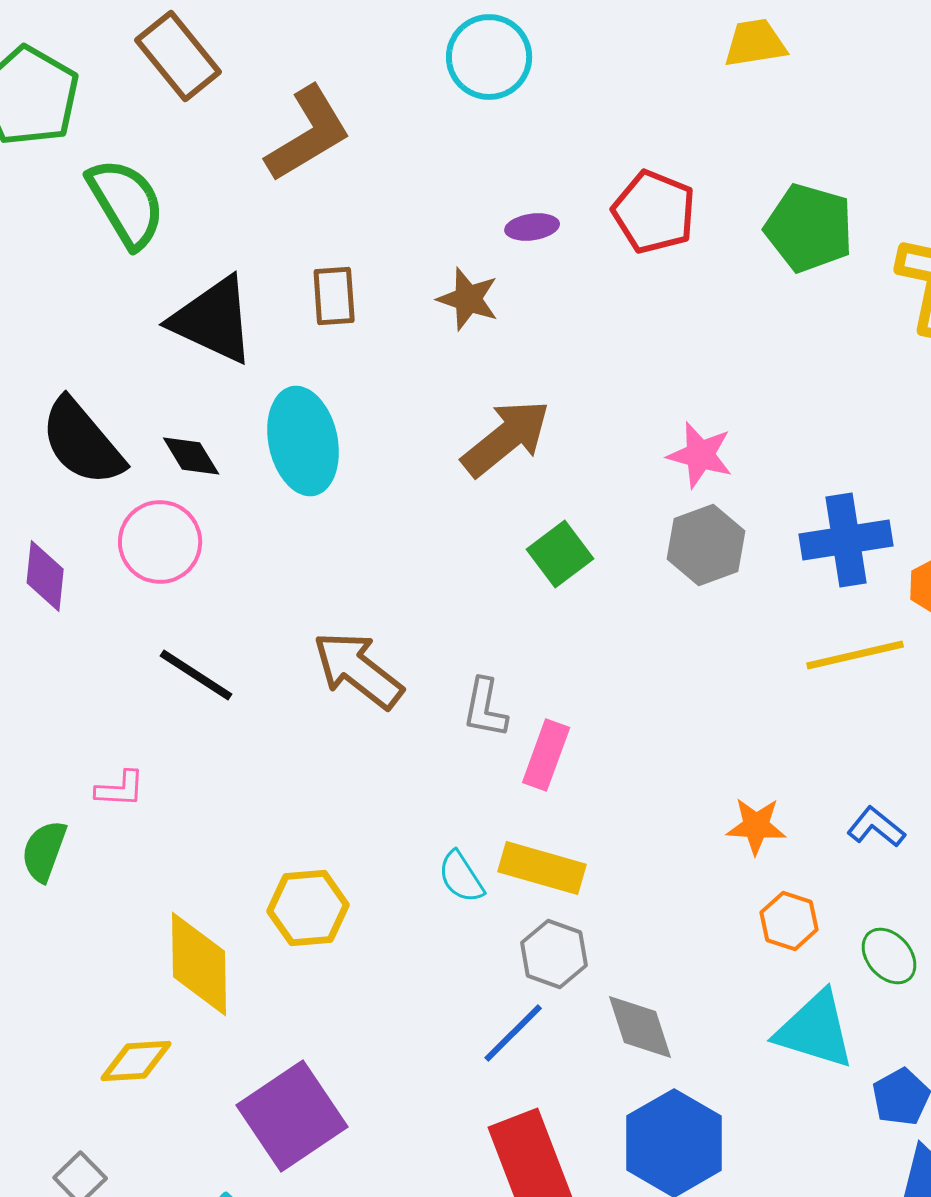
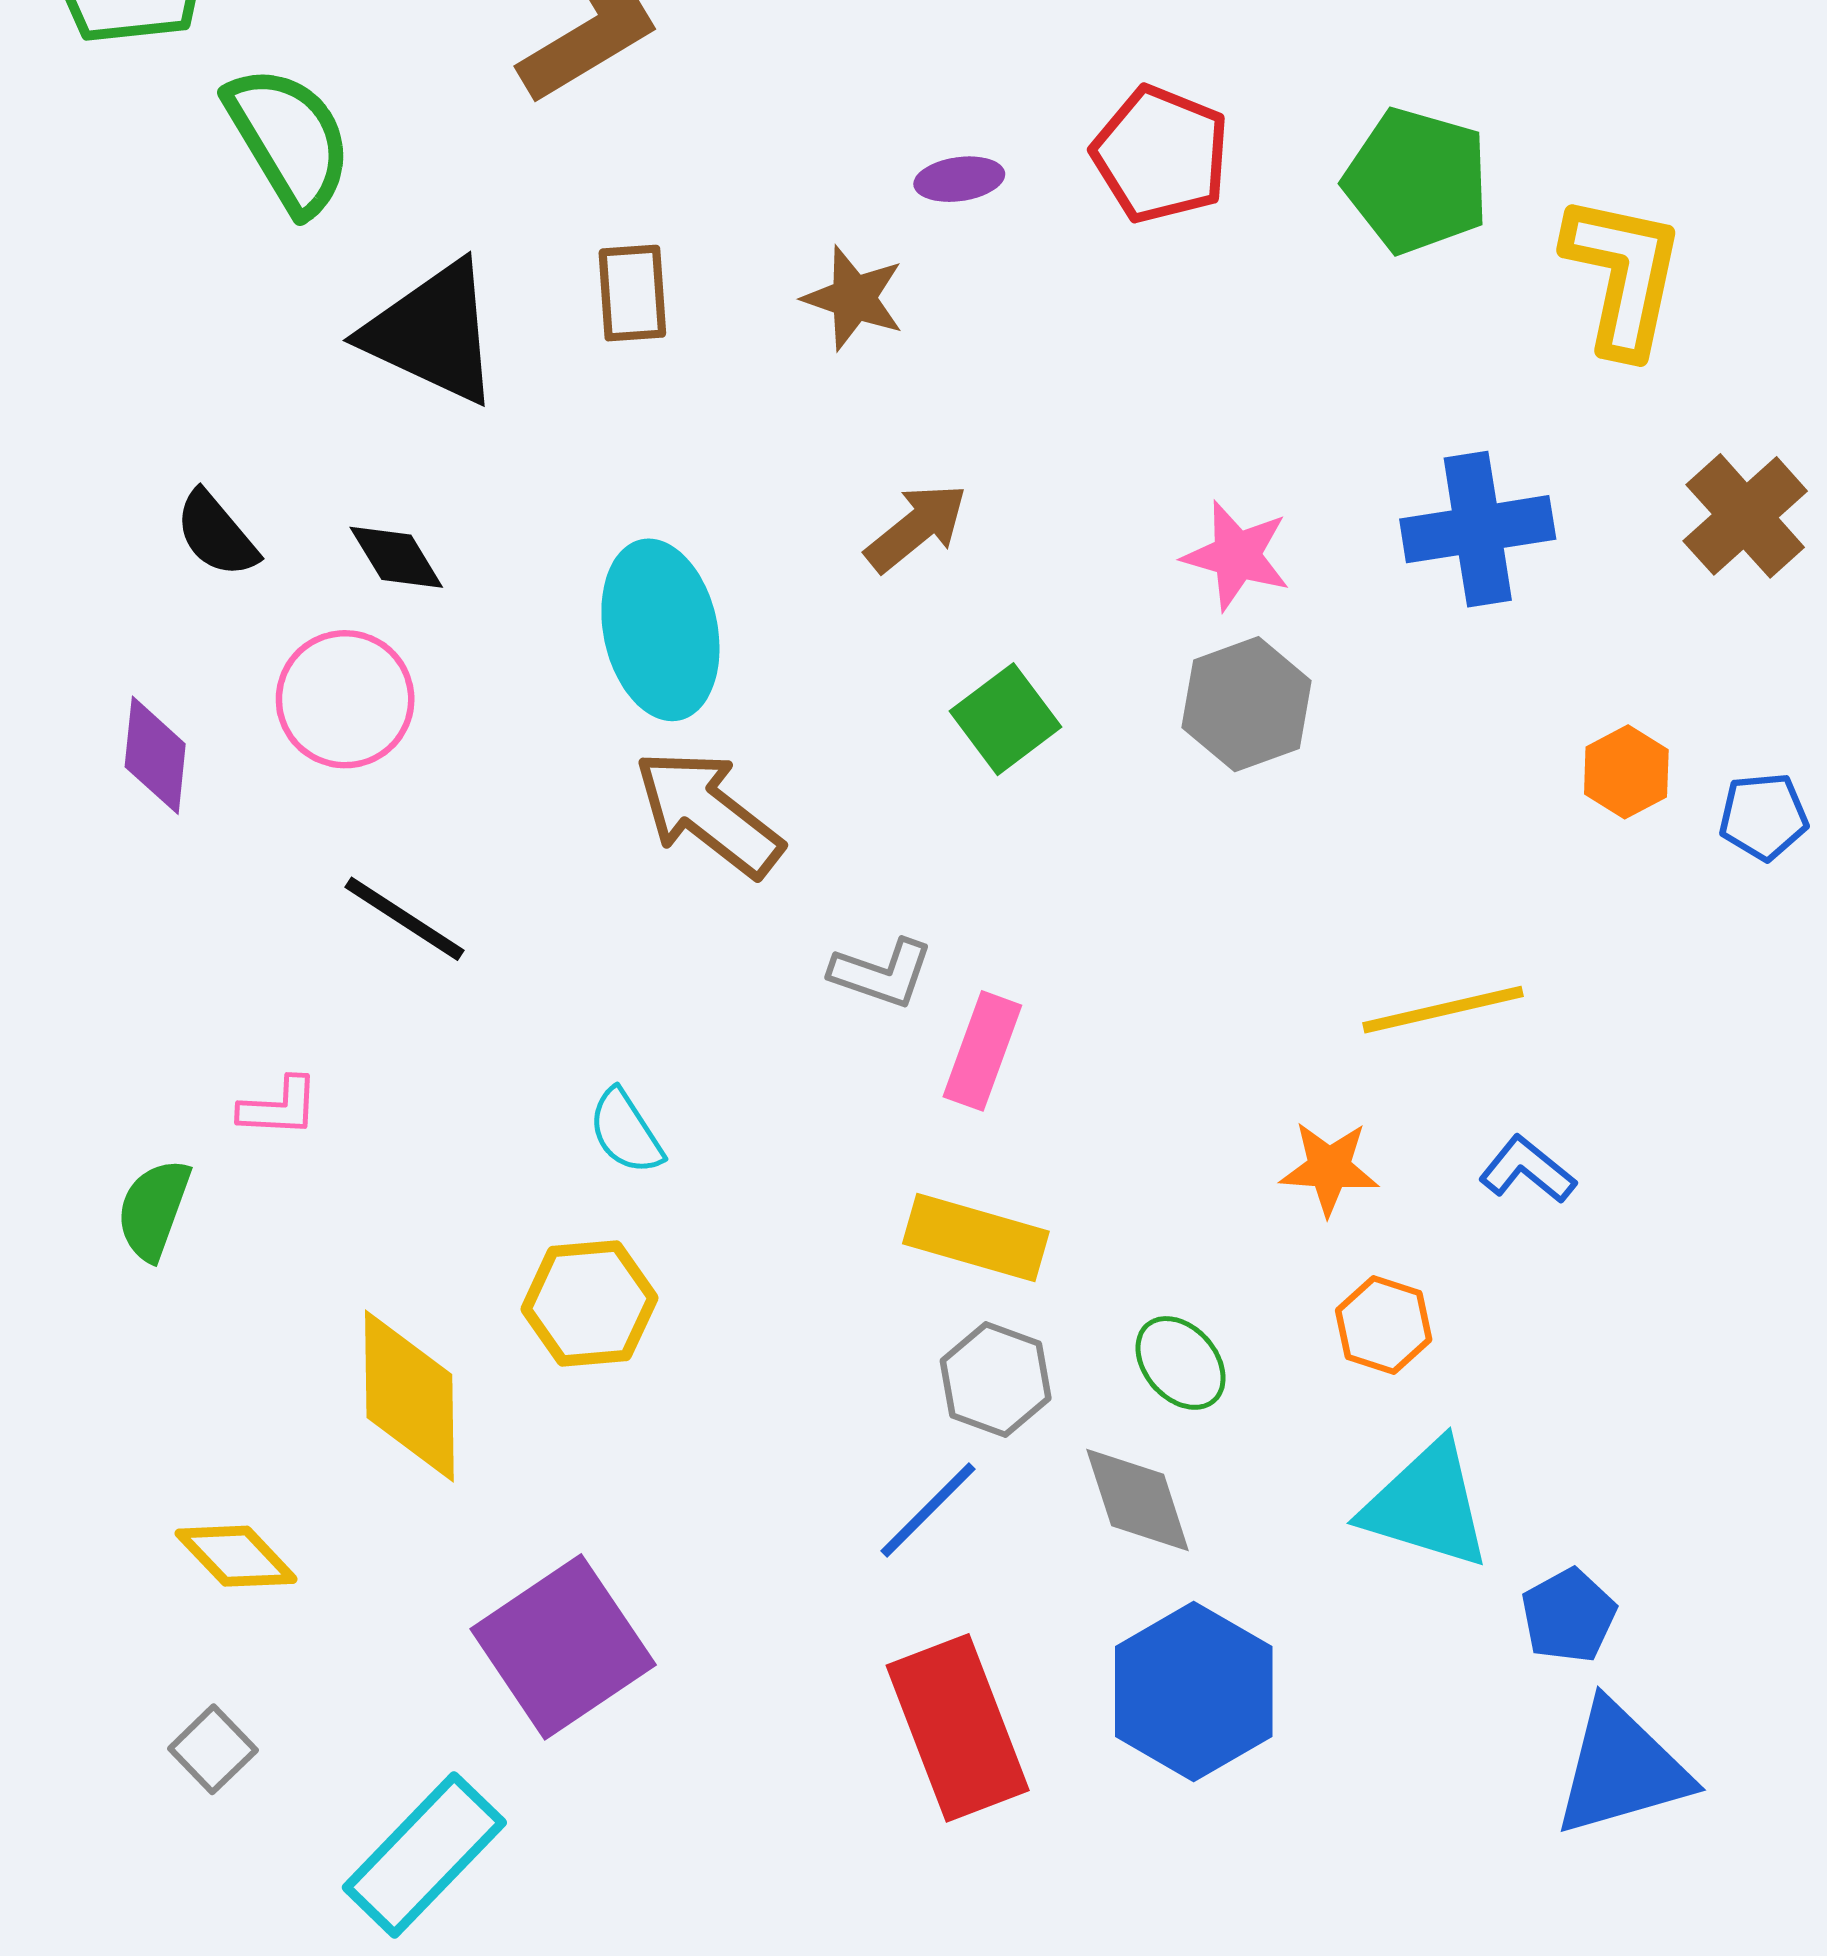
brown arrow: (506, 438) -> (916, 528), size x0.7
cyan ellipse: (303, 441) -> (660, 630), moved
black semicircle: (82, 442) -> (216, 534), size x0.6
blue cross: (846, 540) -> (1478, 529), moved
yellow line: (855, 655) -> (1443, 1010), moved
brown arrow: (358, 670) -> (708, 813), moved
gray L-shape: (485, 708) -> (882, 973), turned -82
cyan semicircle: (461, 877) -> (626, 1132), moved
green ellipse: (889, 956) -> (1181, 1363), moved
yellow diamond: (136, 1061) -> (236, 1556), moved, turned 50

